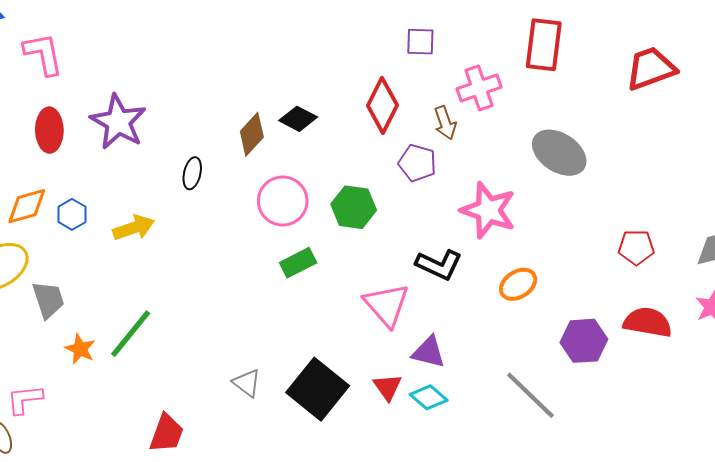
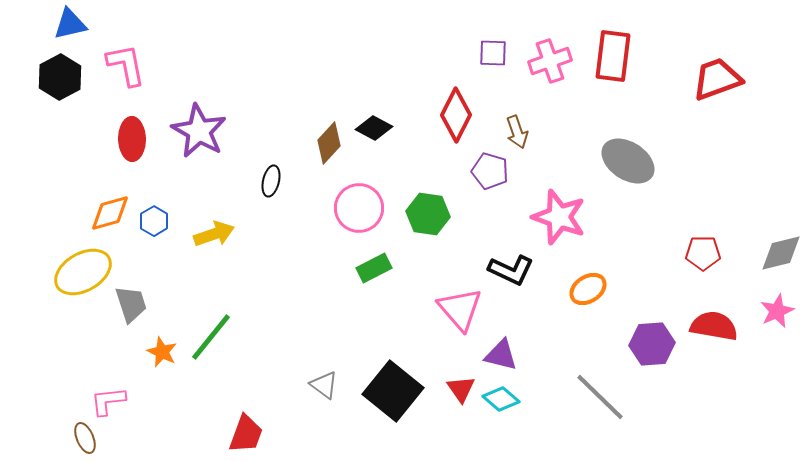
pink cross: (479, 88) -> (550, 61), moved

